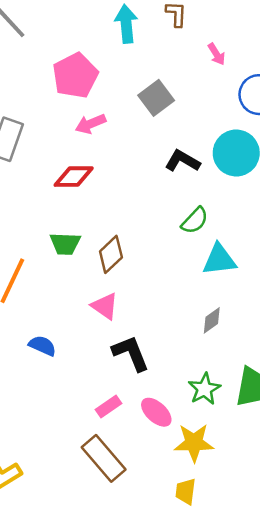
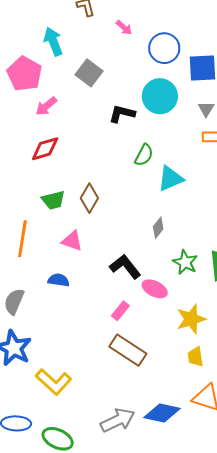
cyan arrow: (126, 24) -> (53, 42), moved
pink triangle: (105, 306) -> (72, 241), moved
gray diamond: (212, 320) -> (158, 228), moved
green star: (204, 389) -> (185, 262), moved
pink ellipse: (156, 412) -> (155, 289), moved

